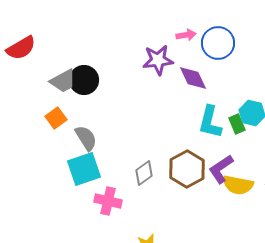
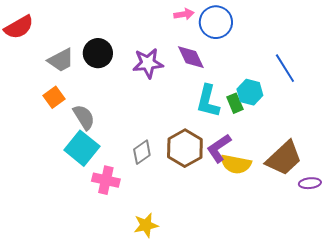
purple star: (158, 60) -> (148, 63), moved
black circle: (84, 80) -> (98, 53), moved
cyan square: (84, 169) -> (82, 148), turned -32

